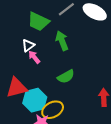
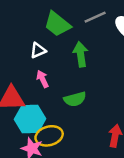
pink arrow: (34, 57) -> (43, 79), moved

